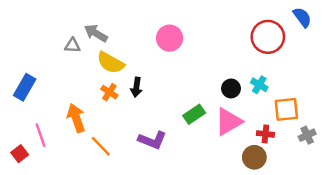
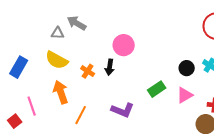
pink circle: (170, 38) -> (124, 45), moved
yellow semicircle: (111, 63) -> (57, 60), moved
pink triangle: (229, 122) -> (185, 95), size x0.7
orange line: (101, 146) -> (81, 115), turned 72

